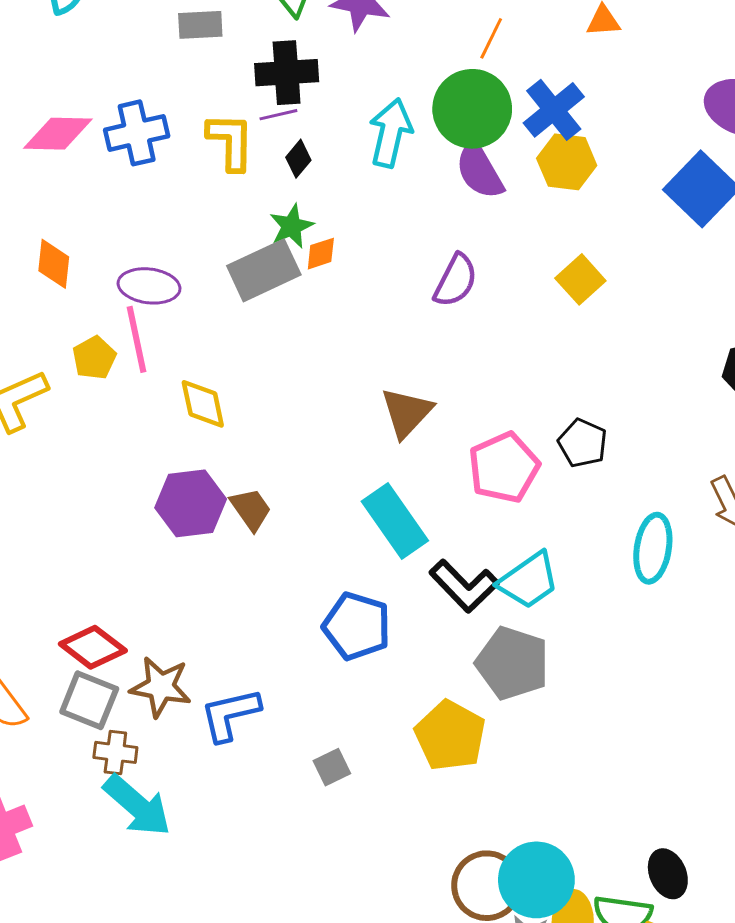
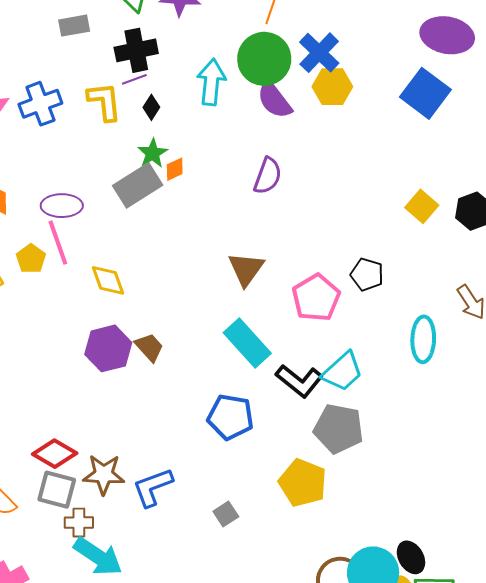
yellow square: (580, 279) -> (422, 206), moved
black ellipse: (668, 874) -> (411, 557), moved

